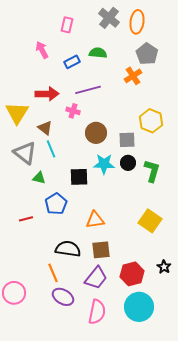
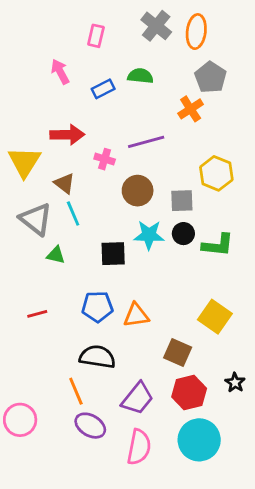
purple line: (88, 90) -> (146, 142), moved
green L-shape: (152, 171) -> (218, 245), turned 80
blue pentagon: (56, 204) -> (97, 307), moved, turned 30
brown square: (101, 250) -> (178, 352), moved, turned 30

